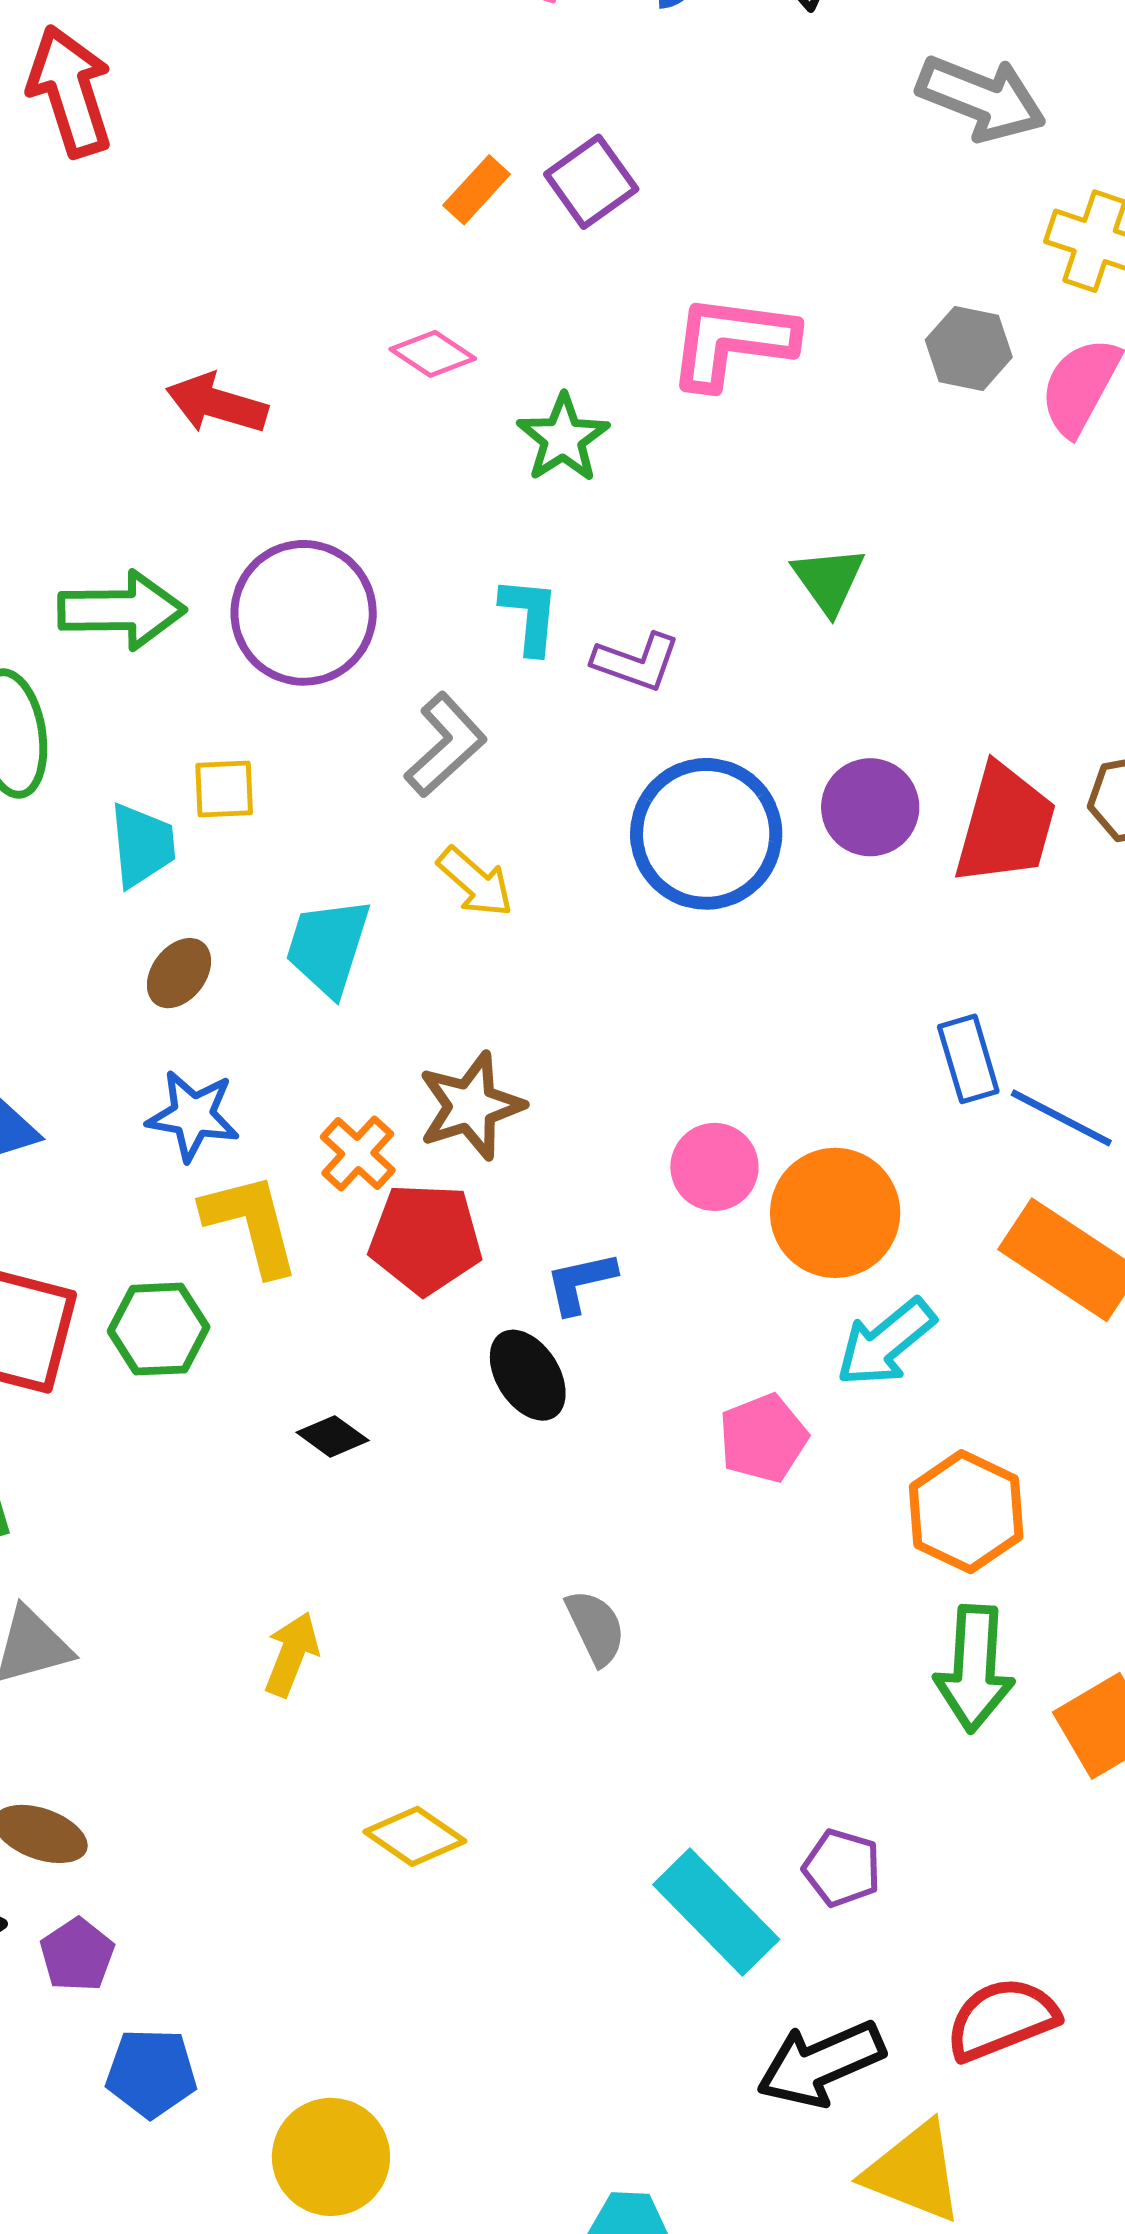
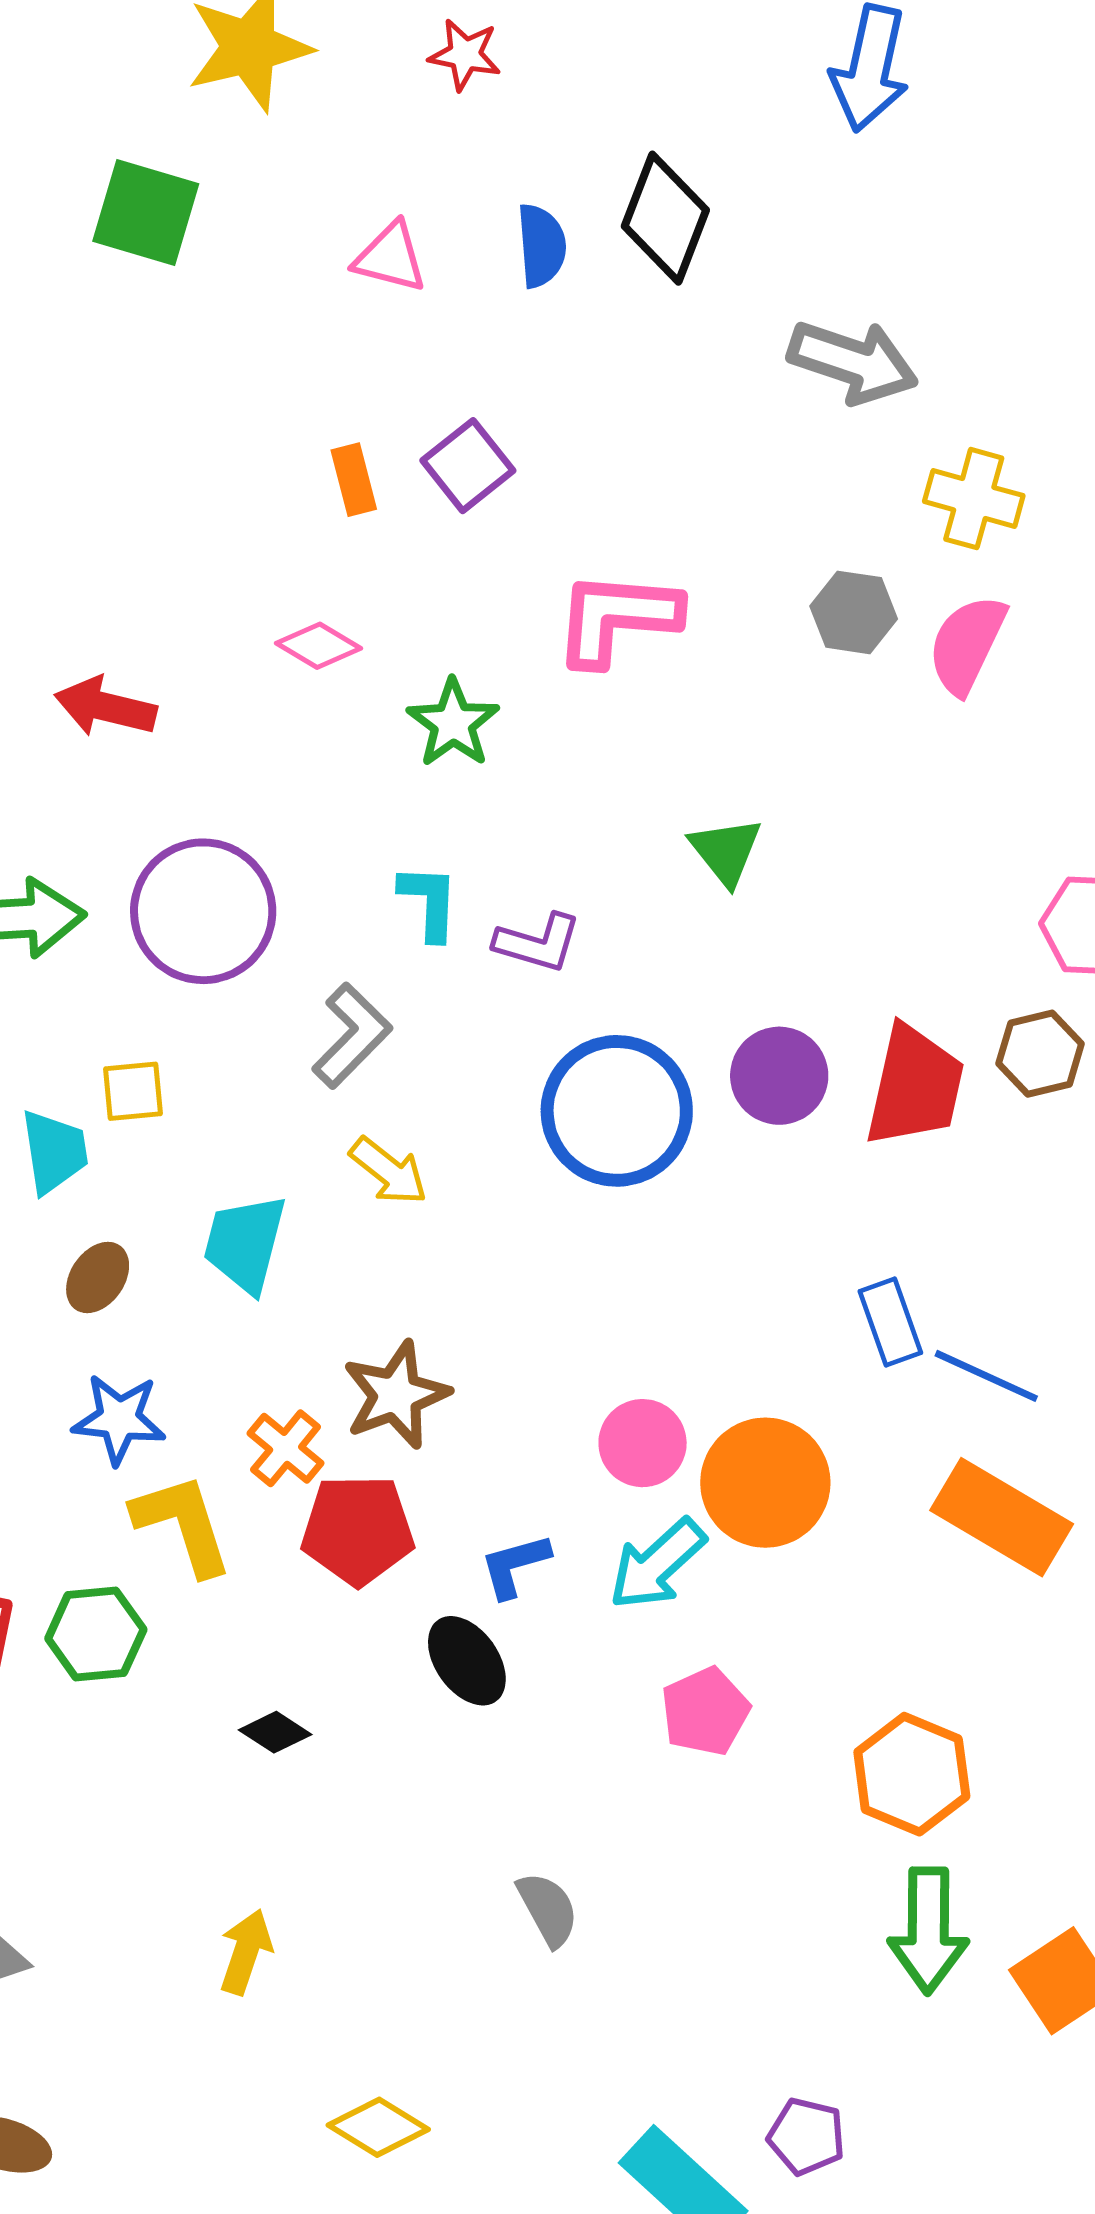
orange rectangle: (477, 190) -> (354, 480), turned -54
cyan arrow: (886, 1342) -> (657, 1564), moved

